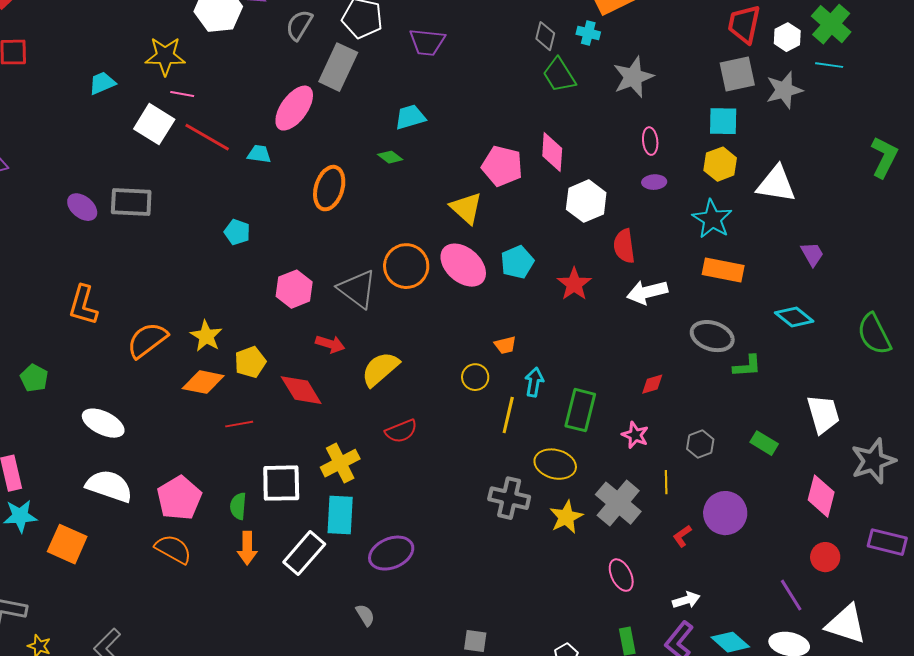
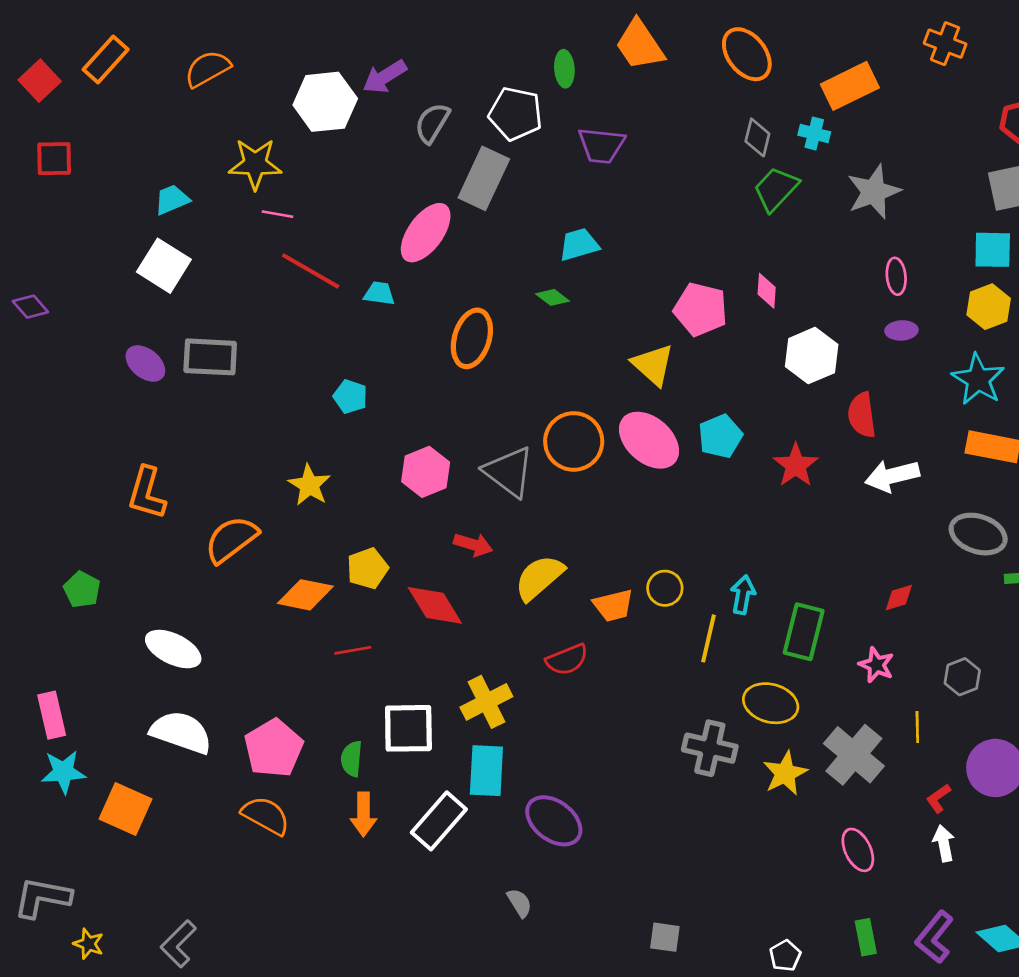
green trapezoid: (559, 75) -> (776, 189), turned 75
white square: (154, 124) -> (164, 266), moved
pink diamond: (552, 152) -> (767, 291), size x0.7
yellow star: (206, 336) -> (309, 485), moved
orange trapezoid: (505, 345) -> (613, 605), moved, size x1.4
purple ellipse: (391, 553) -> (554, 821), turned 60
white arrow: (686, 600) -> (944, 843), moved, turned -84

